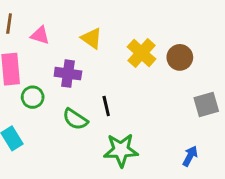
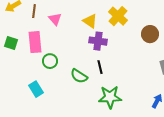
pink triangle: (40, 35) -> (55, 19), turned 32
yellow cross: (142, 53) -> (118, 16), moved
purple cross: (68, 74) -> (98, 41), moved

